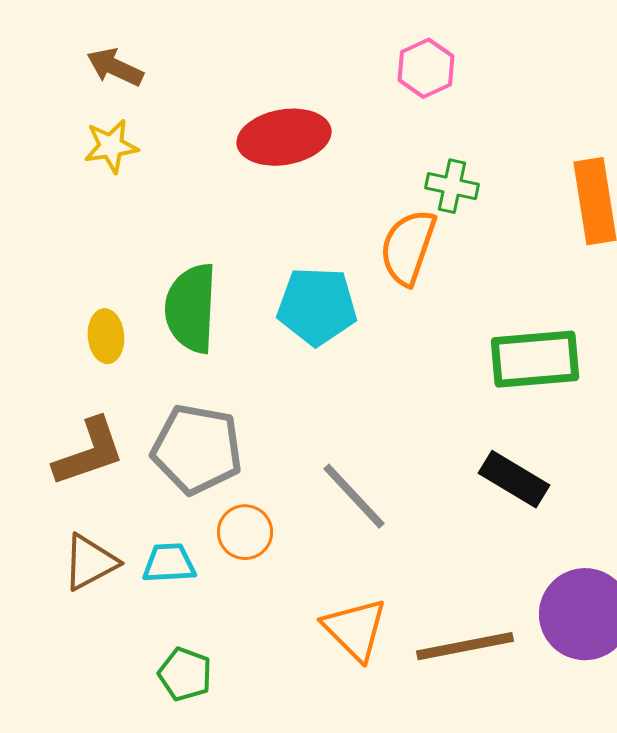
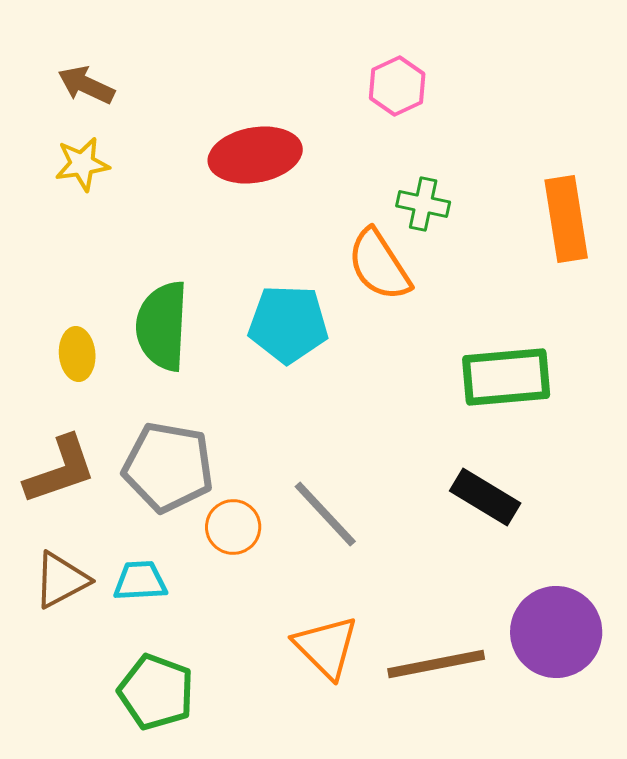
orange semicircle: (408, 247) -> (379, 265), turned -52
orange circle: (245, 532) -> (233, 527), moved
green pentagon: (185, 674) -> (156, 692), size x1.4

